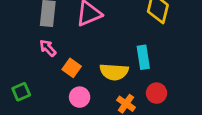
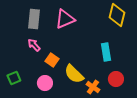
yellow semicircle: (114, 72) -> (74, 74), moved, turned 40
pink circle: (80, 97) -> (45, 83), moved

